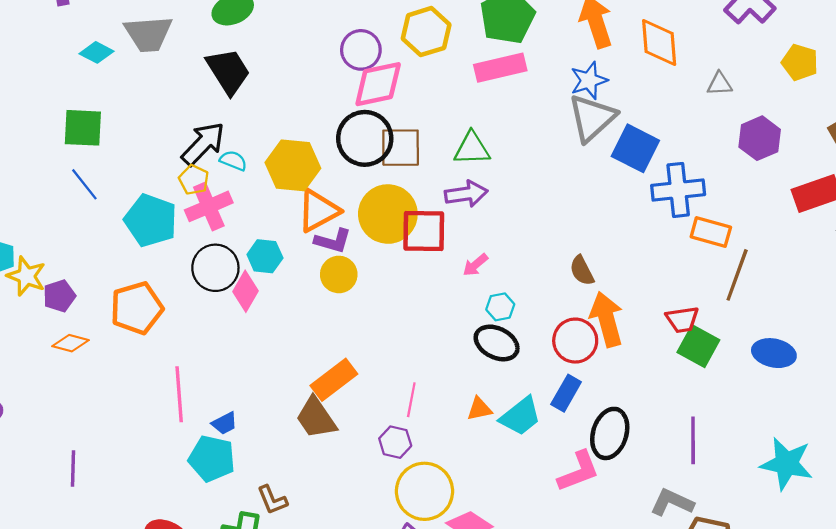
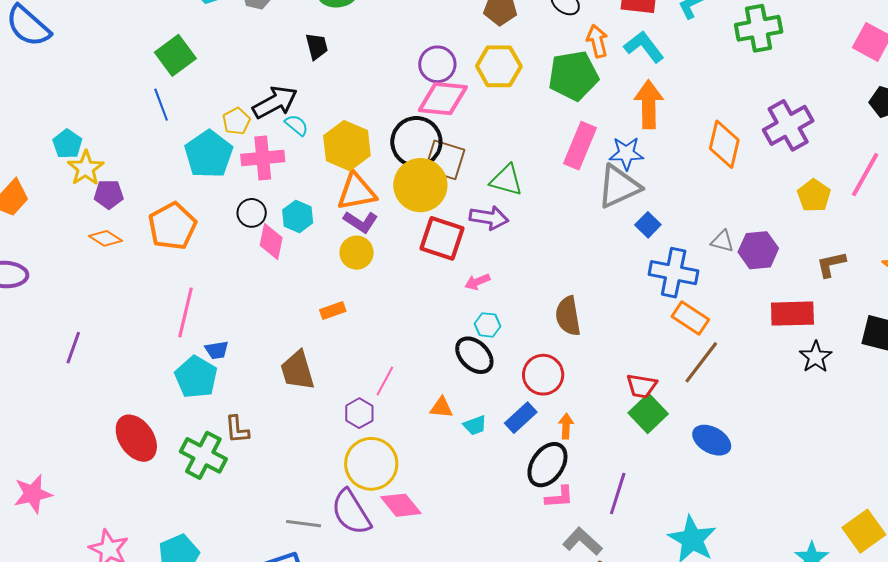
orange diamond: (659, 43) -> (724, 144), moved
pink rectangle: (500, 68) -> (580, 146), moved, turned -72
black trapezoid: (228, 71) -> (317, 46), size x0.6
gray triangle: (720, 84) -> (722, 241), moved
green square: (83, 128) -> (175, 55), turned 33
blue square: (635, 148) -> (648, 225), size x0.6
yellow pentagon: (194, 180) -> (236, 121), moved
yellow circle: (388, 214) -> (420, 185), moved
black circle: (215, 268) -> (252, 213), size x0.7
brown semicircle: (582, 271) -> (568, 316), size x1.4
pink diamond: (245, 291) -> (271, 242), turned -36
orange pentagon: (137, 308) -> (172, 226), turned -30
orange arrow: (607, 319) -> (566, 426), moved, size x0.5
orange rectangle: (334, 380) -> (333, 310), moved, size x0.6
cyan trapezoid: (520, 416) -> (475, 425), size x0.6
pink L-shape: (578, 471) -> (559, 497), moved, size x0.7

